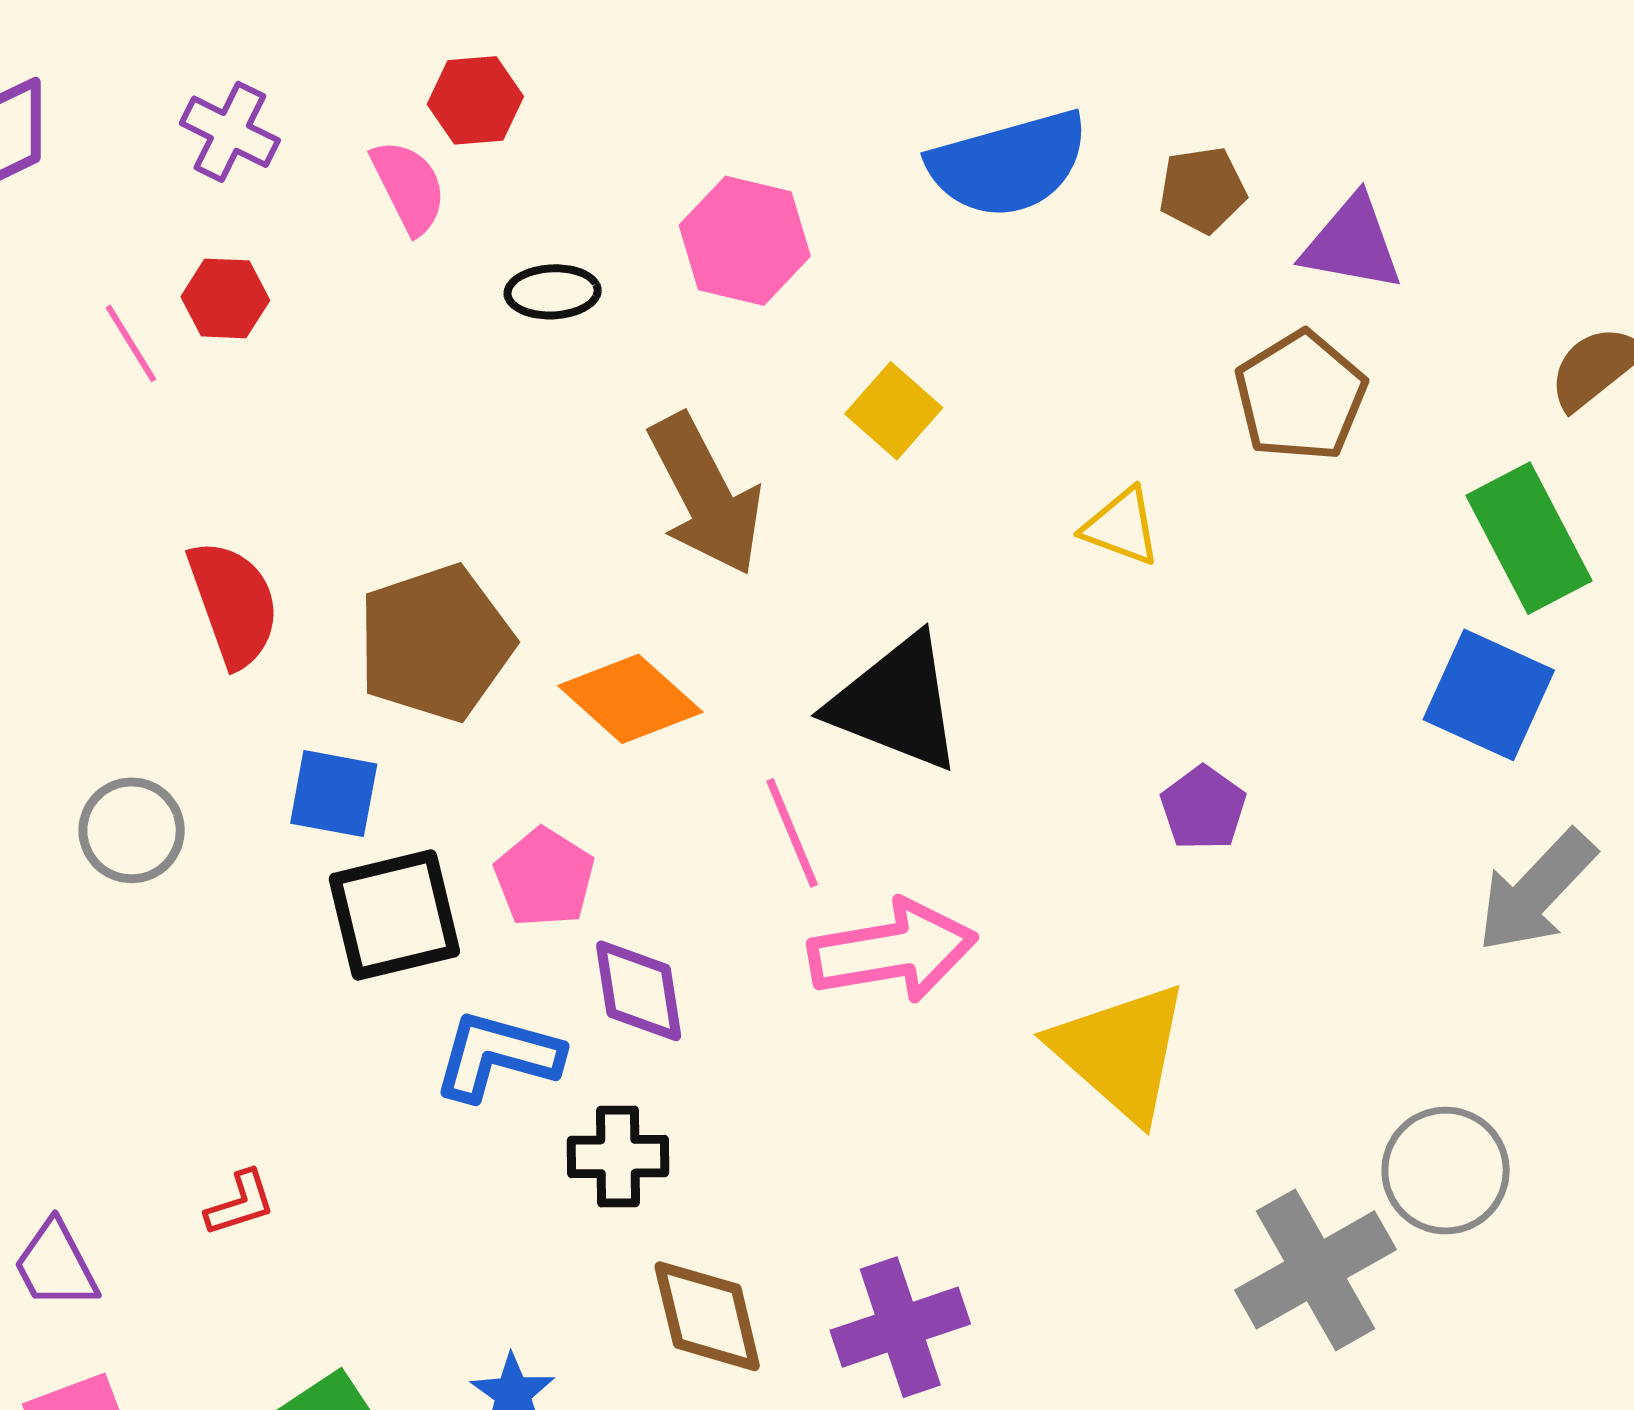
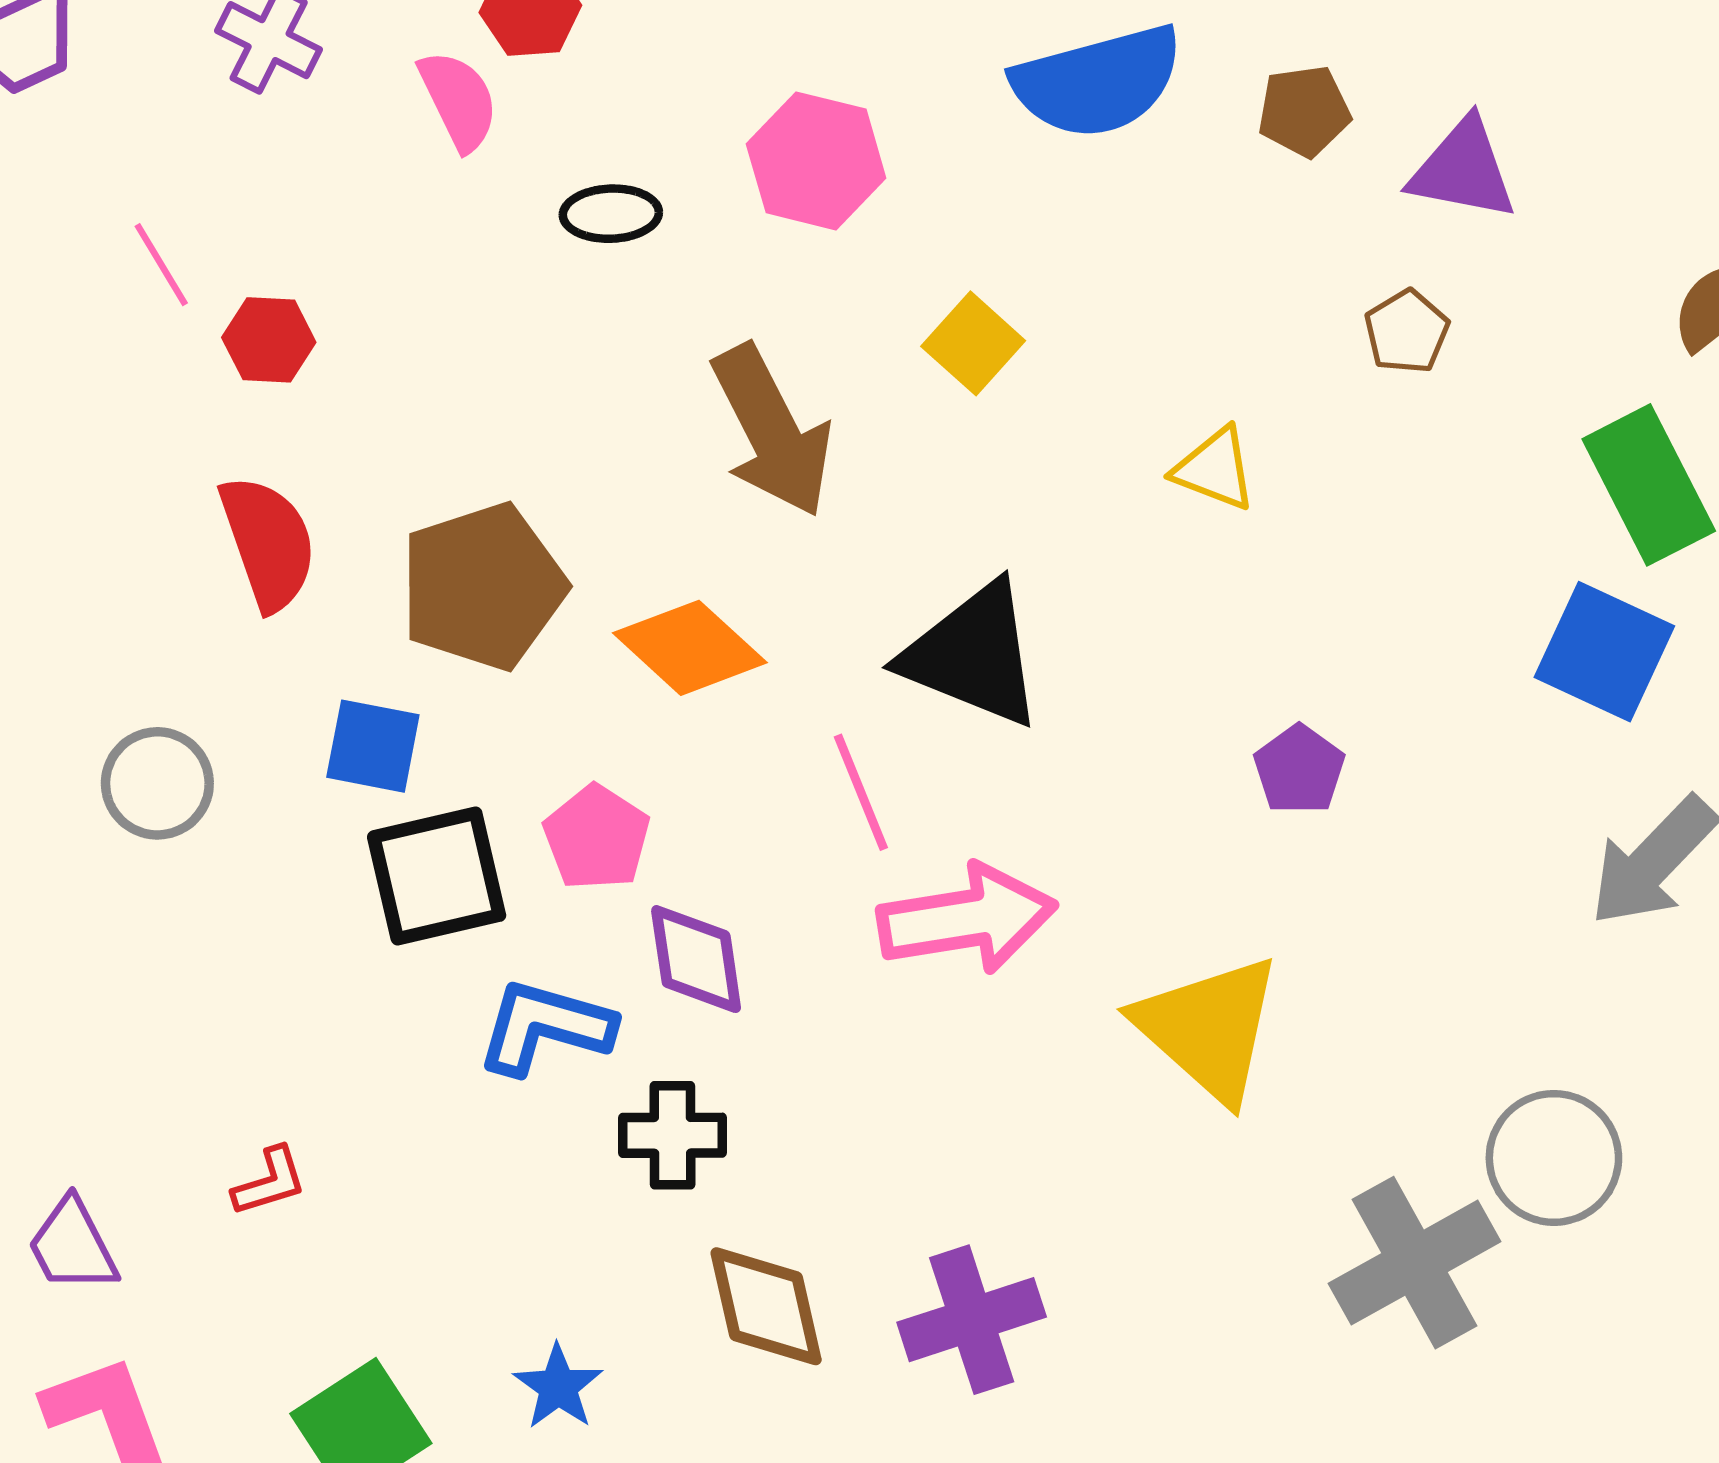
red hexagon: (225, 298) -> (269, 340), moved
brown pentagon: (1301, 396) -> (1407, 332), size x0.6

